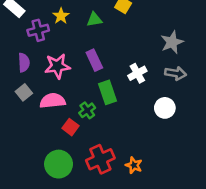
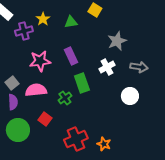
gray star: (172, 42) -> (117, 41), moved
purple semicircle: (24, 63) -> (13, 102), moved
red square: (70, 127) -> (45, 119), moved
green circle: (59, 164) -> (18, 130), moved

